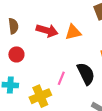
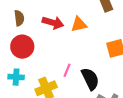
red circle: (16, 54) -> (22, 47), size x1.5
black semicircle: (86, 74) -> (90, 79), moved

